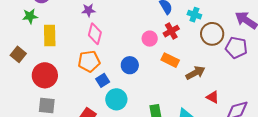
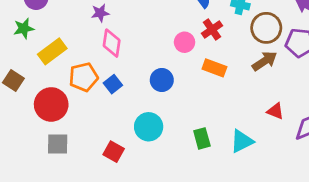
yellow rectangle: (50, 36) -> (52, 51), turned 60
orange pentagon: (89, 61) -> (83, 77), moved
brown arrow: (195, 73) -> (265, 61), moved
blue square: (103, 80) -> (113, 84), moved

